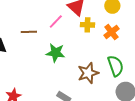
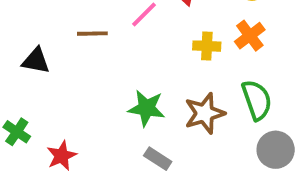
yellow cross: (87, 25) -> (207, 46), moved
green star: (56, 53) -> (147, 108), moved

